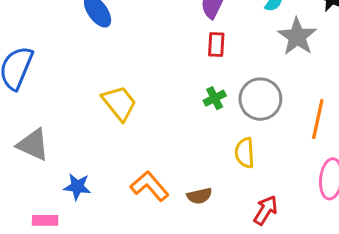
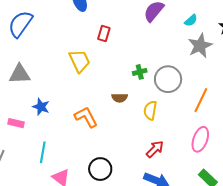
red rectangle: (216, 44) -> (104, 34), moved
gray triangle: (33, 145) -> (20, 74), turned -40
brown semicircle: (199, 196) -> (120, 98), moved

